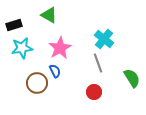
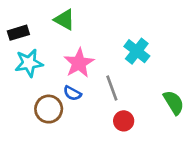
gray line: (98, 63) -> (112, 88), moved
blue semicircle: (55, 71) -> (72, 93), turned 144

